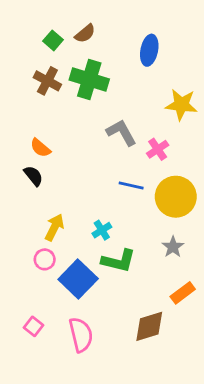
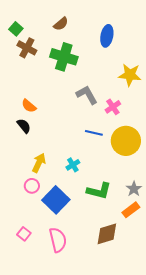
green square: (53, 40) -> (16, 29), moved
brown cross: (47, 81) -> (27, 48), moved
gray star: (173, 247) -> (134, 189), moved
green L-shape: (119, 261) -> (99, 191), moved

